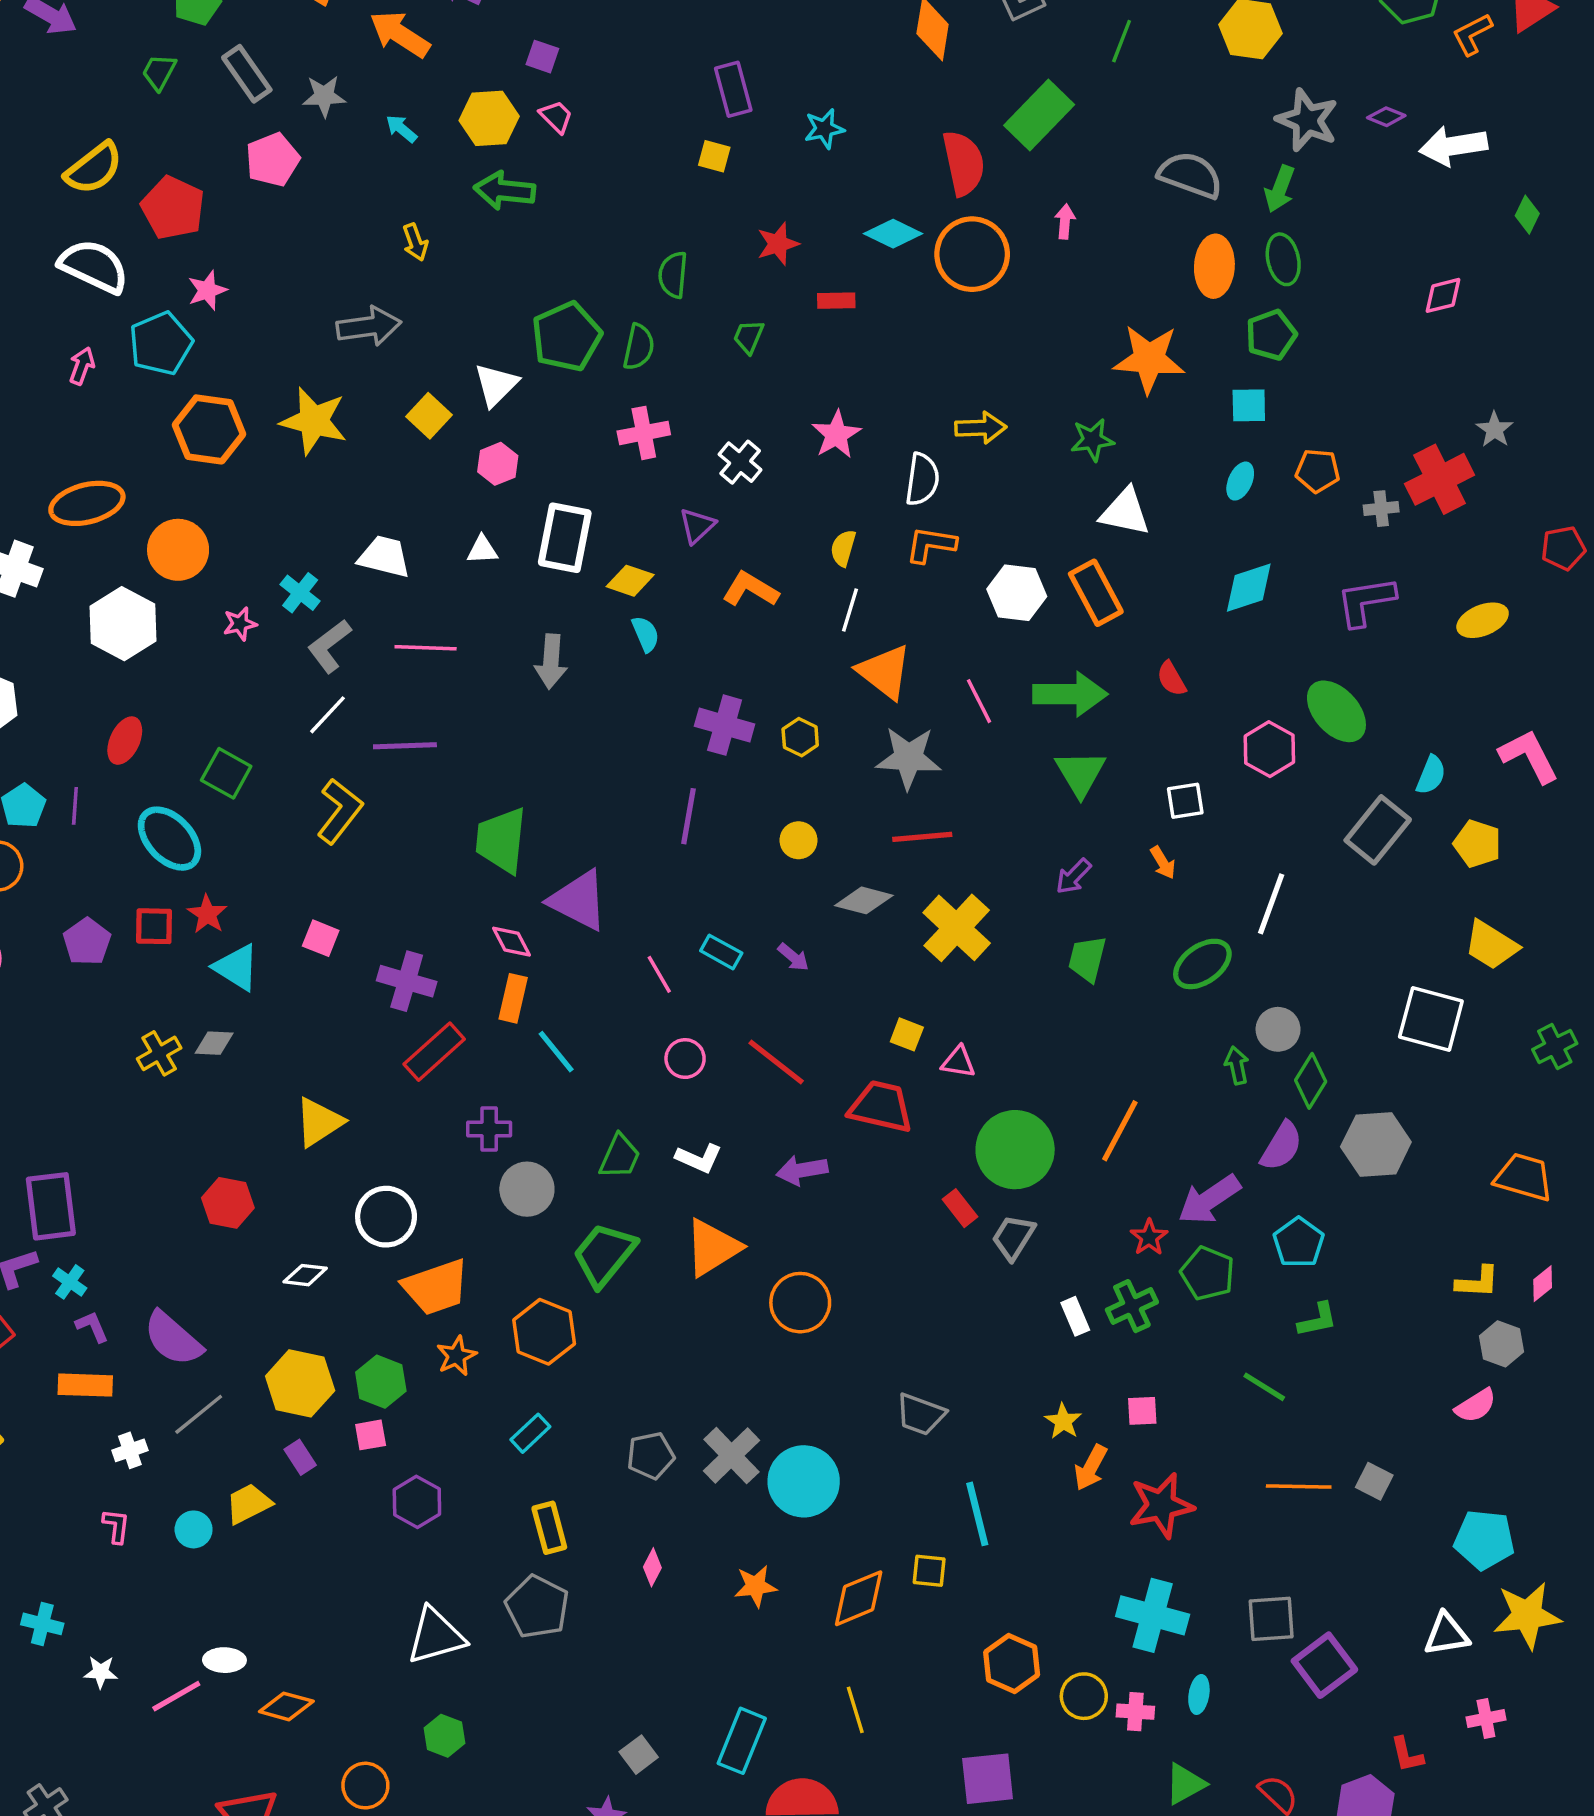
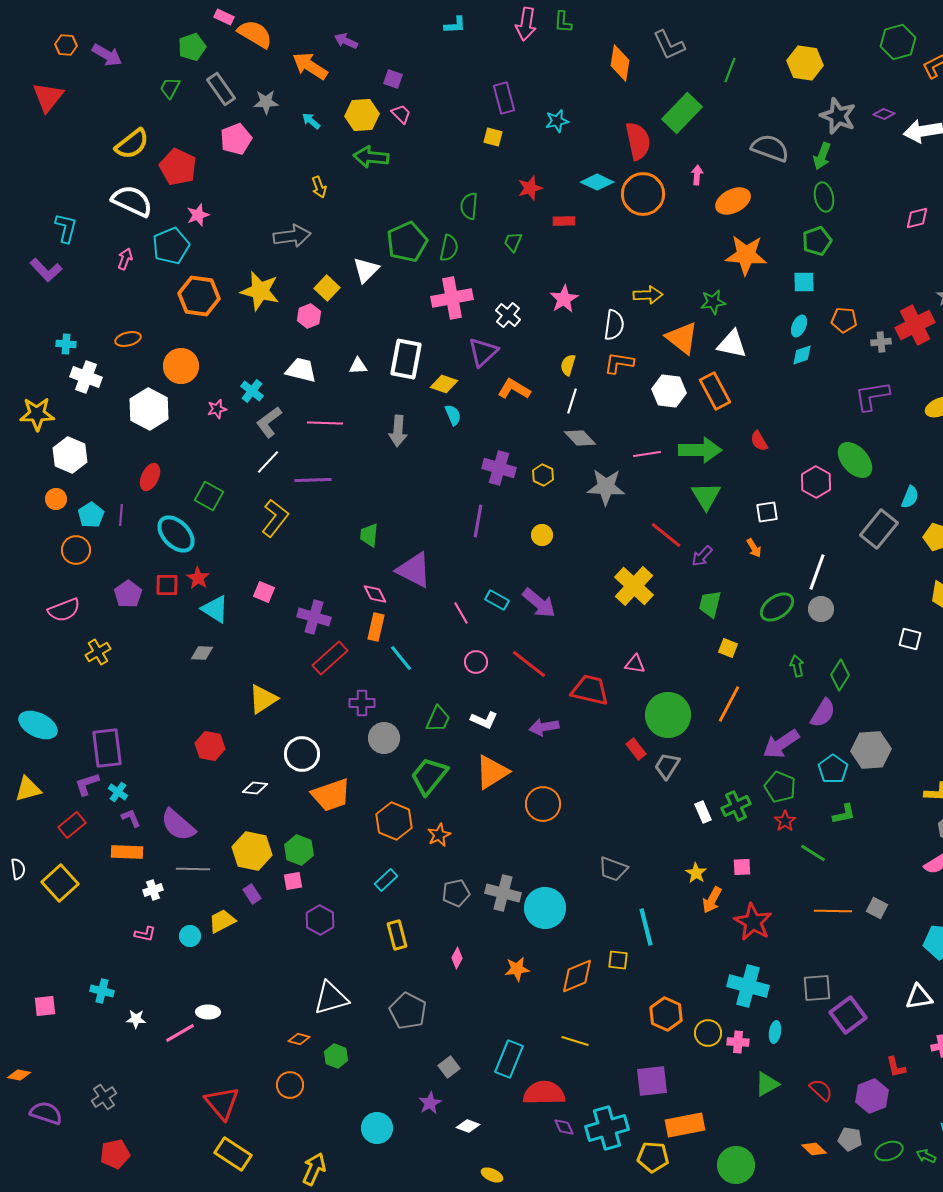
orange ellipse: (1214, 266) -> (733, 201), moved, turned 60
pink cross: (644, 433) -> (452, 298), size x1.4
pink hexagon: (498, 464) -> (309, 316), moved
orange ellipse: (87, 503) -> (128, 339), size x0.6
purple triangle: (697, 526) -> (483, 352), size x1.4
cyan diamond: (1249, 588) -> (802, 355), moved, size x0.7
orange triangle: (884, 672) -> (682, 338), moved
pink line: (979, 701) -> (647, 454), turned -72
red line: (922, 837) -> (666, 535), moved, turned 44
green trapezoid: (501, 840) -> (369, 535), size x0.6
gray diamond: (864, 900) -> (580, 438), moved, turned 32
purple arrow: (793, 957) -> (539, 603), size x1.8
white square: (1431, 1019) -> (910, 639), size x0.6
gray circle: (1278, 1029) -> (821, 609), moved
yellow square: (907, 1034) -> (728, 648), moved
yellow cross: (159, 1053) -> (98, 652), moved
gray hexagon: (1376, 1144) -> (871, 750), moved
red star: (1149, 1237) -> (785, 821), moved
orange star: (456, 1356) -> (439, 835), moved
gray line: (199, 1414) -> (193, 869), turned 40
gray cross: (731, 1456) -> (503, 893), turned -32
red star: (1161, 1505) -> (753, 922), turned -30
pink L-shape: (116, 1526) -> (145, 934), turned 95
gray pentagon: (537, 1607) -> (408, 1011), moved
orange diamond: (286, 1706) -> (299, 1039), moved, size x0.7
yellow line: (855, 1710) -> (575, 1041), turned -56

